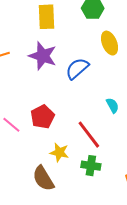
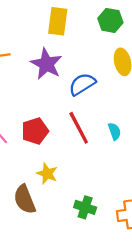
red line: (89, 135) -> (79, 128), moved
green cross: (91, 166) -> (85, 207), moved

